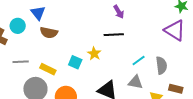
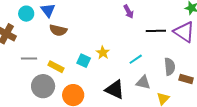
cyan circle: (18, 26) -> (26, 14), moved
black line: (114, 35) -> (156, 31), moved
cyan line: (139, 61) -> (136, 59), moved
brown rectangle: (176, 89) -> (186, 79), moved

